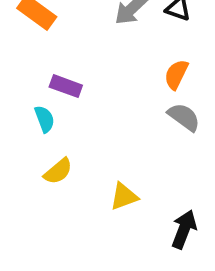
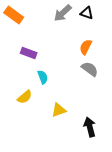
cyan semicircle: (45, 119) -> (43, 77), moved
black arrow: (184, 229) -> (90, 127), turned -36

